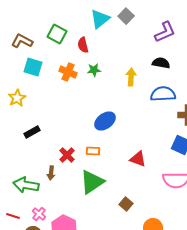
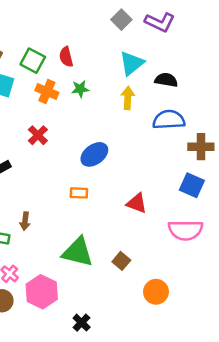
cyan triangle: (100, 19) -> (132, 63), moved
purple L-shape: (165, 32) -> (160, 22), moved, turned 50
green square: (57, 34) -> (33, 61), moved
red cross: (67, 155) -> (38, 135), moved
green triangle: (92, 182) -> (78, 252), moved, turned 48

